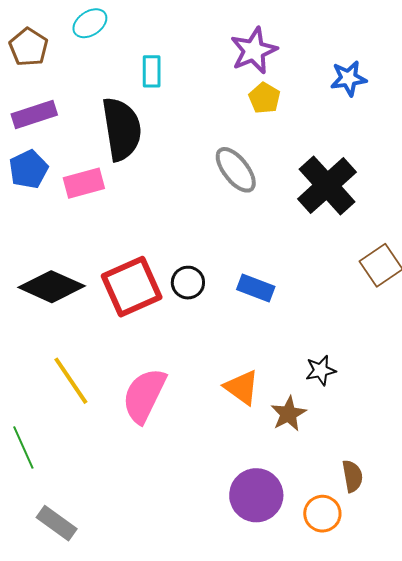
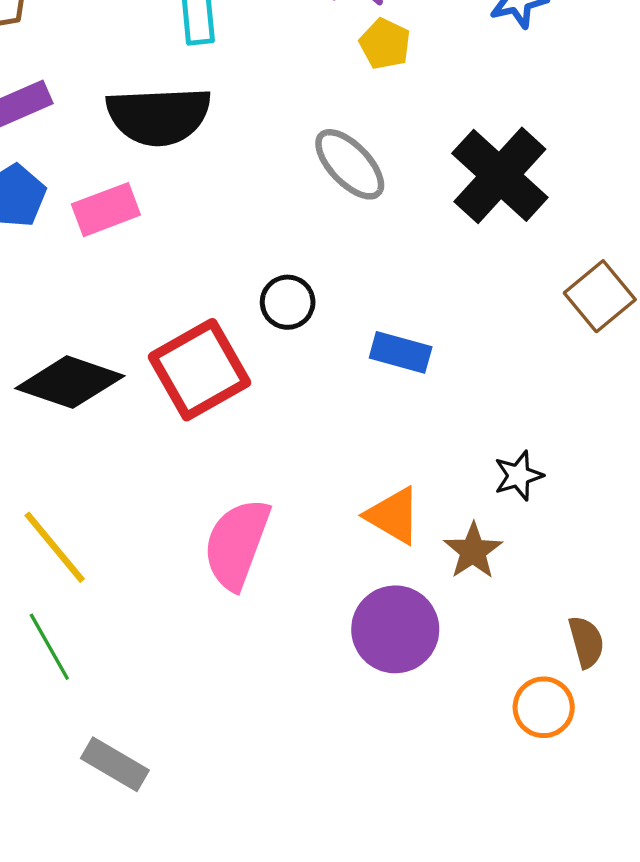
black semicircle: (122, 129) -> (159, 116), turned 102
black circle: (188, 283) -> (288, 302), moved
yellow line: (71, 381) -> (55, 547), moved
purple circle: (256, 495) -> (395, 629), moved

